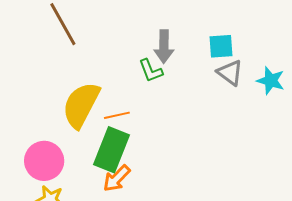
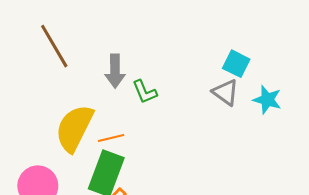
cyan square: (221, 46) -> (236, 64), moved, turned 32
gray arrow: (164, 47) -> (115, 71), moved

